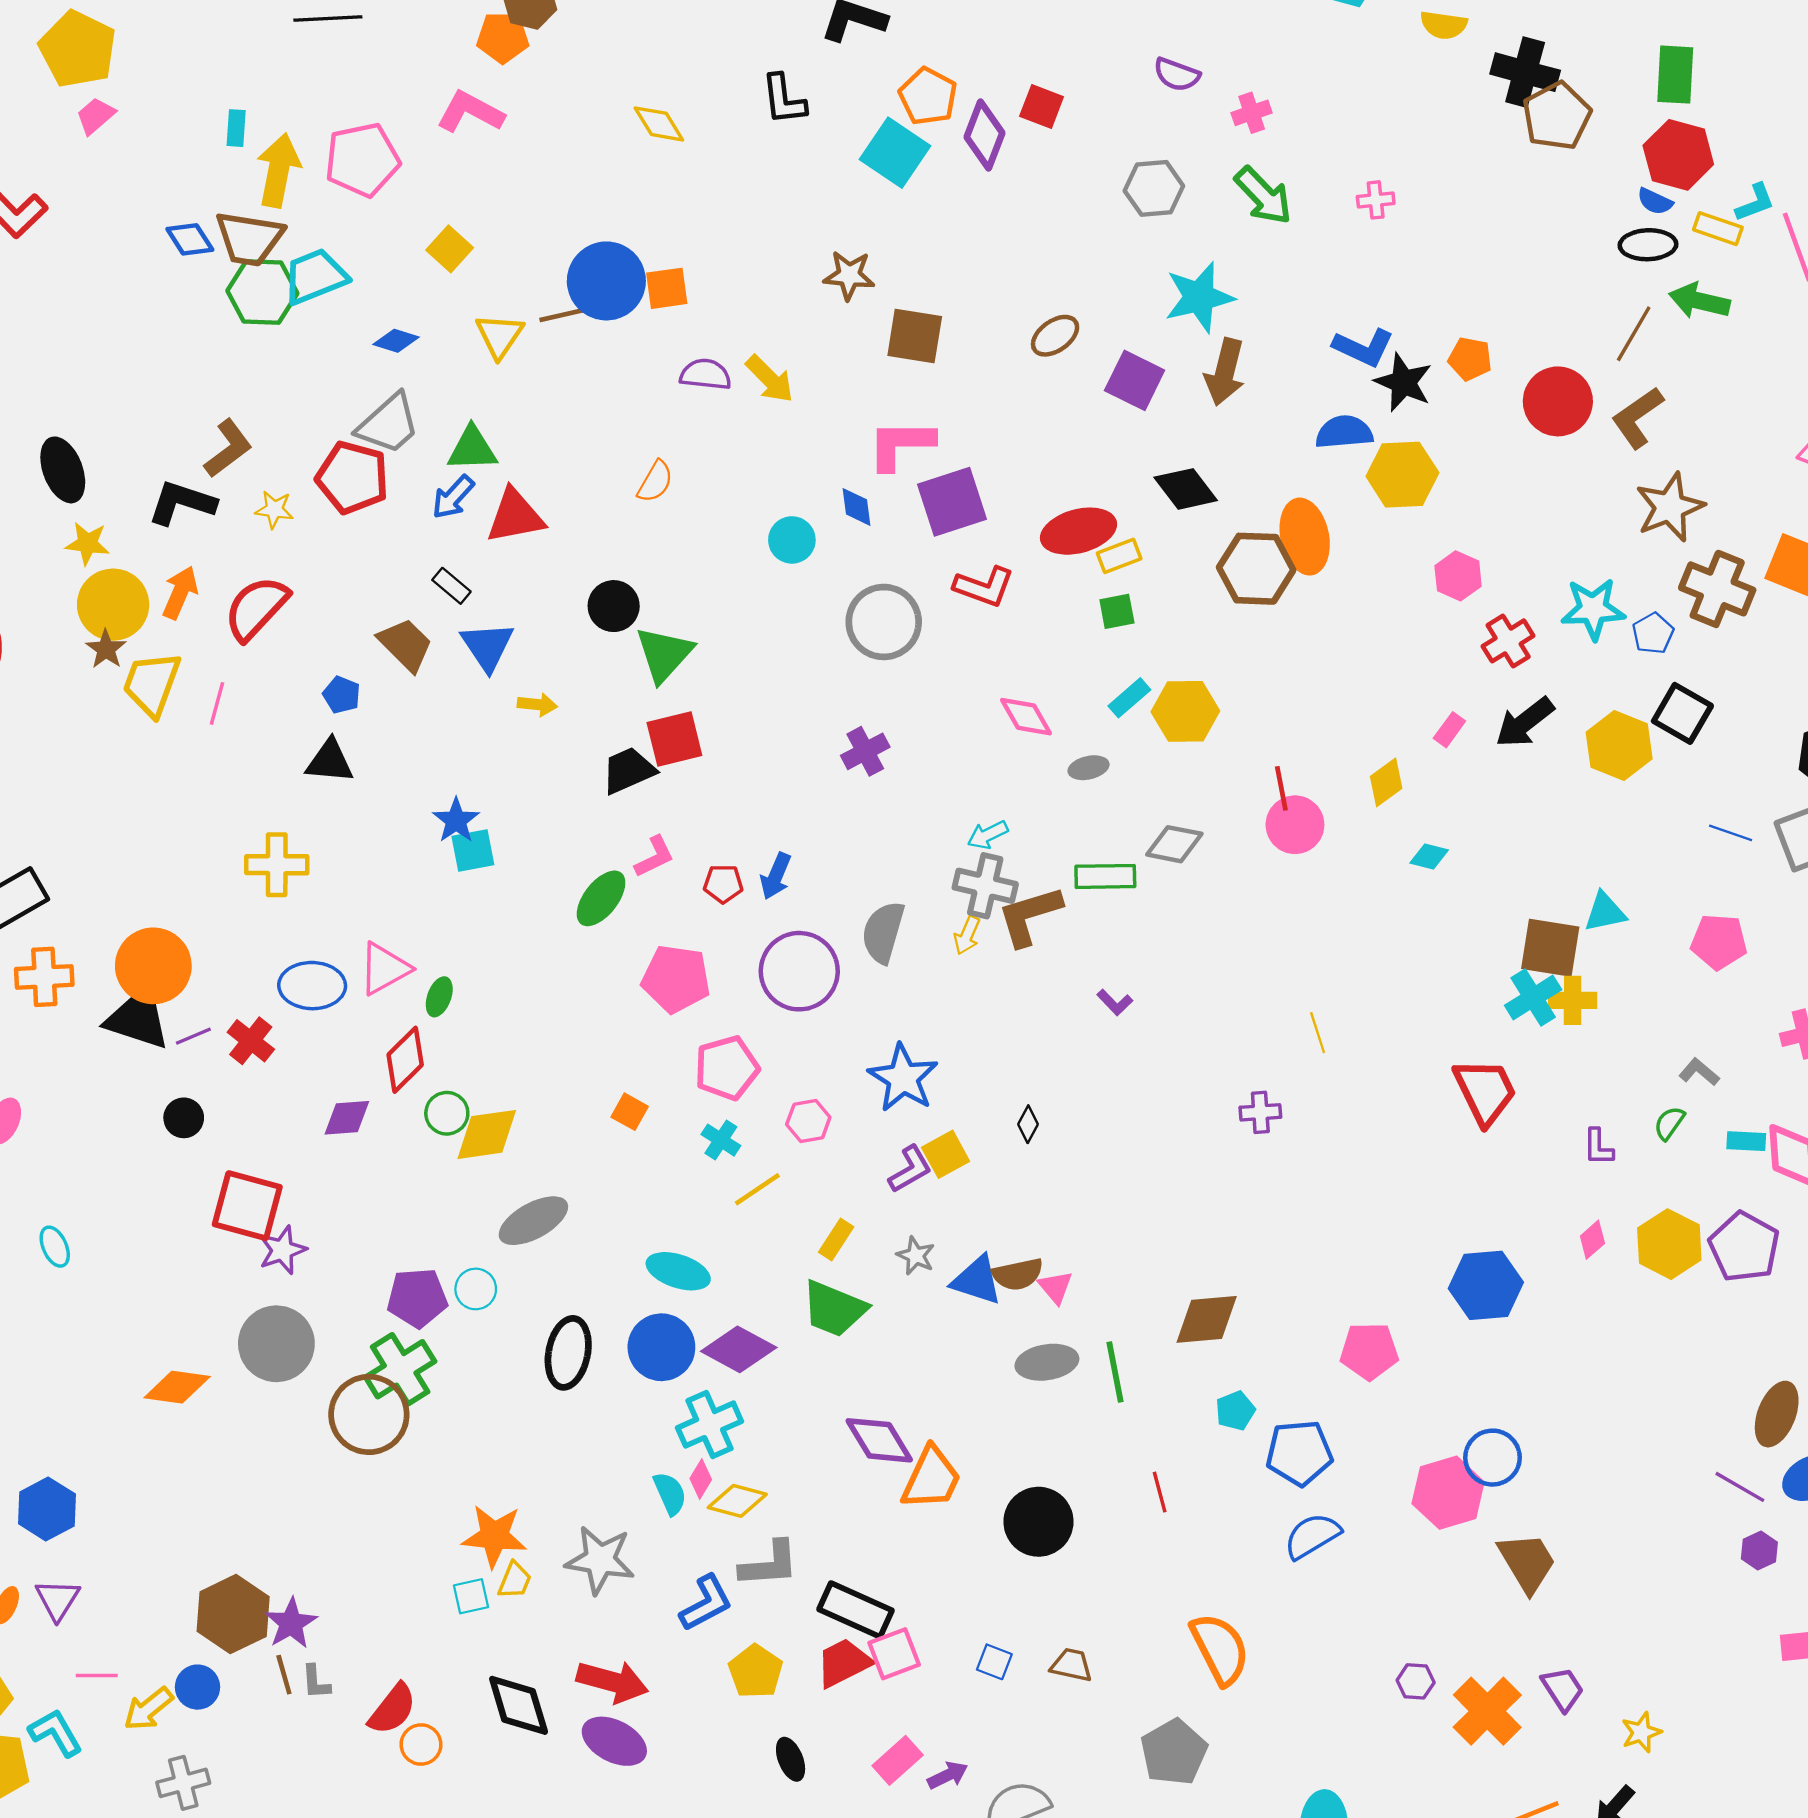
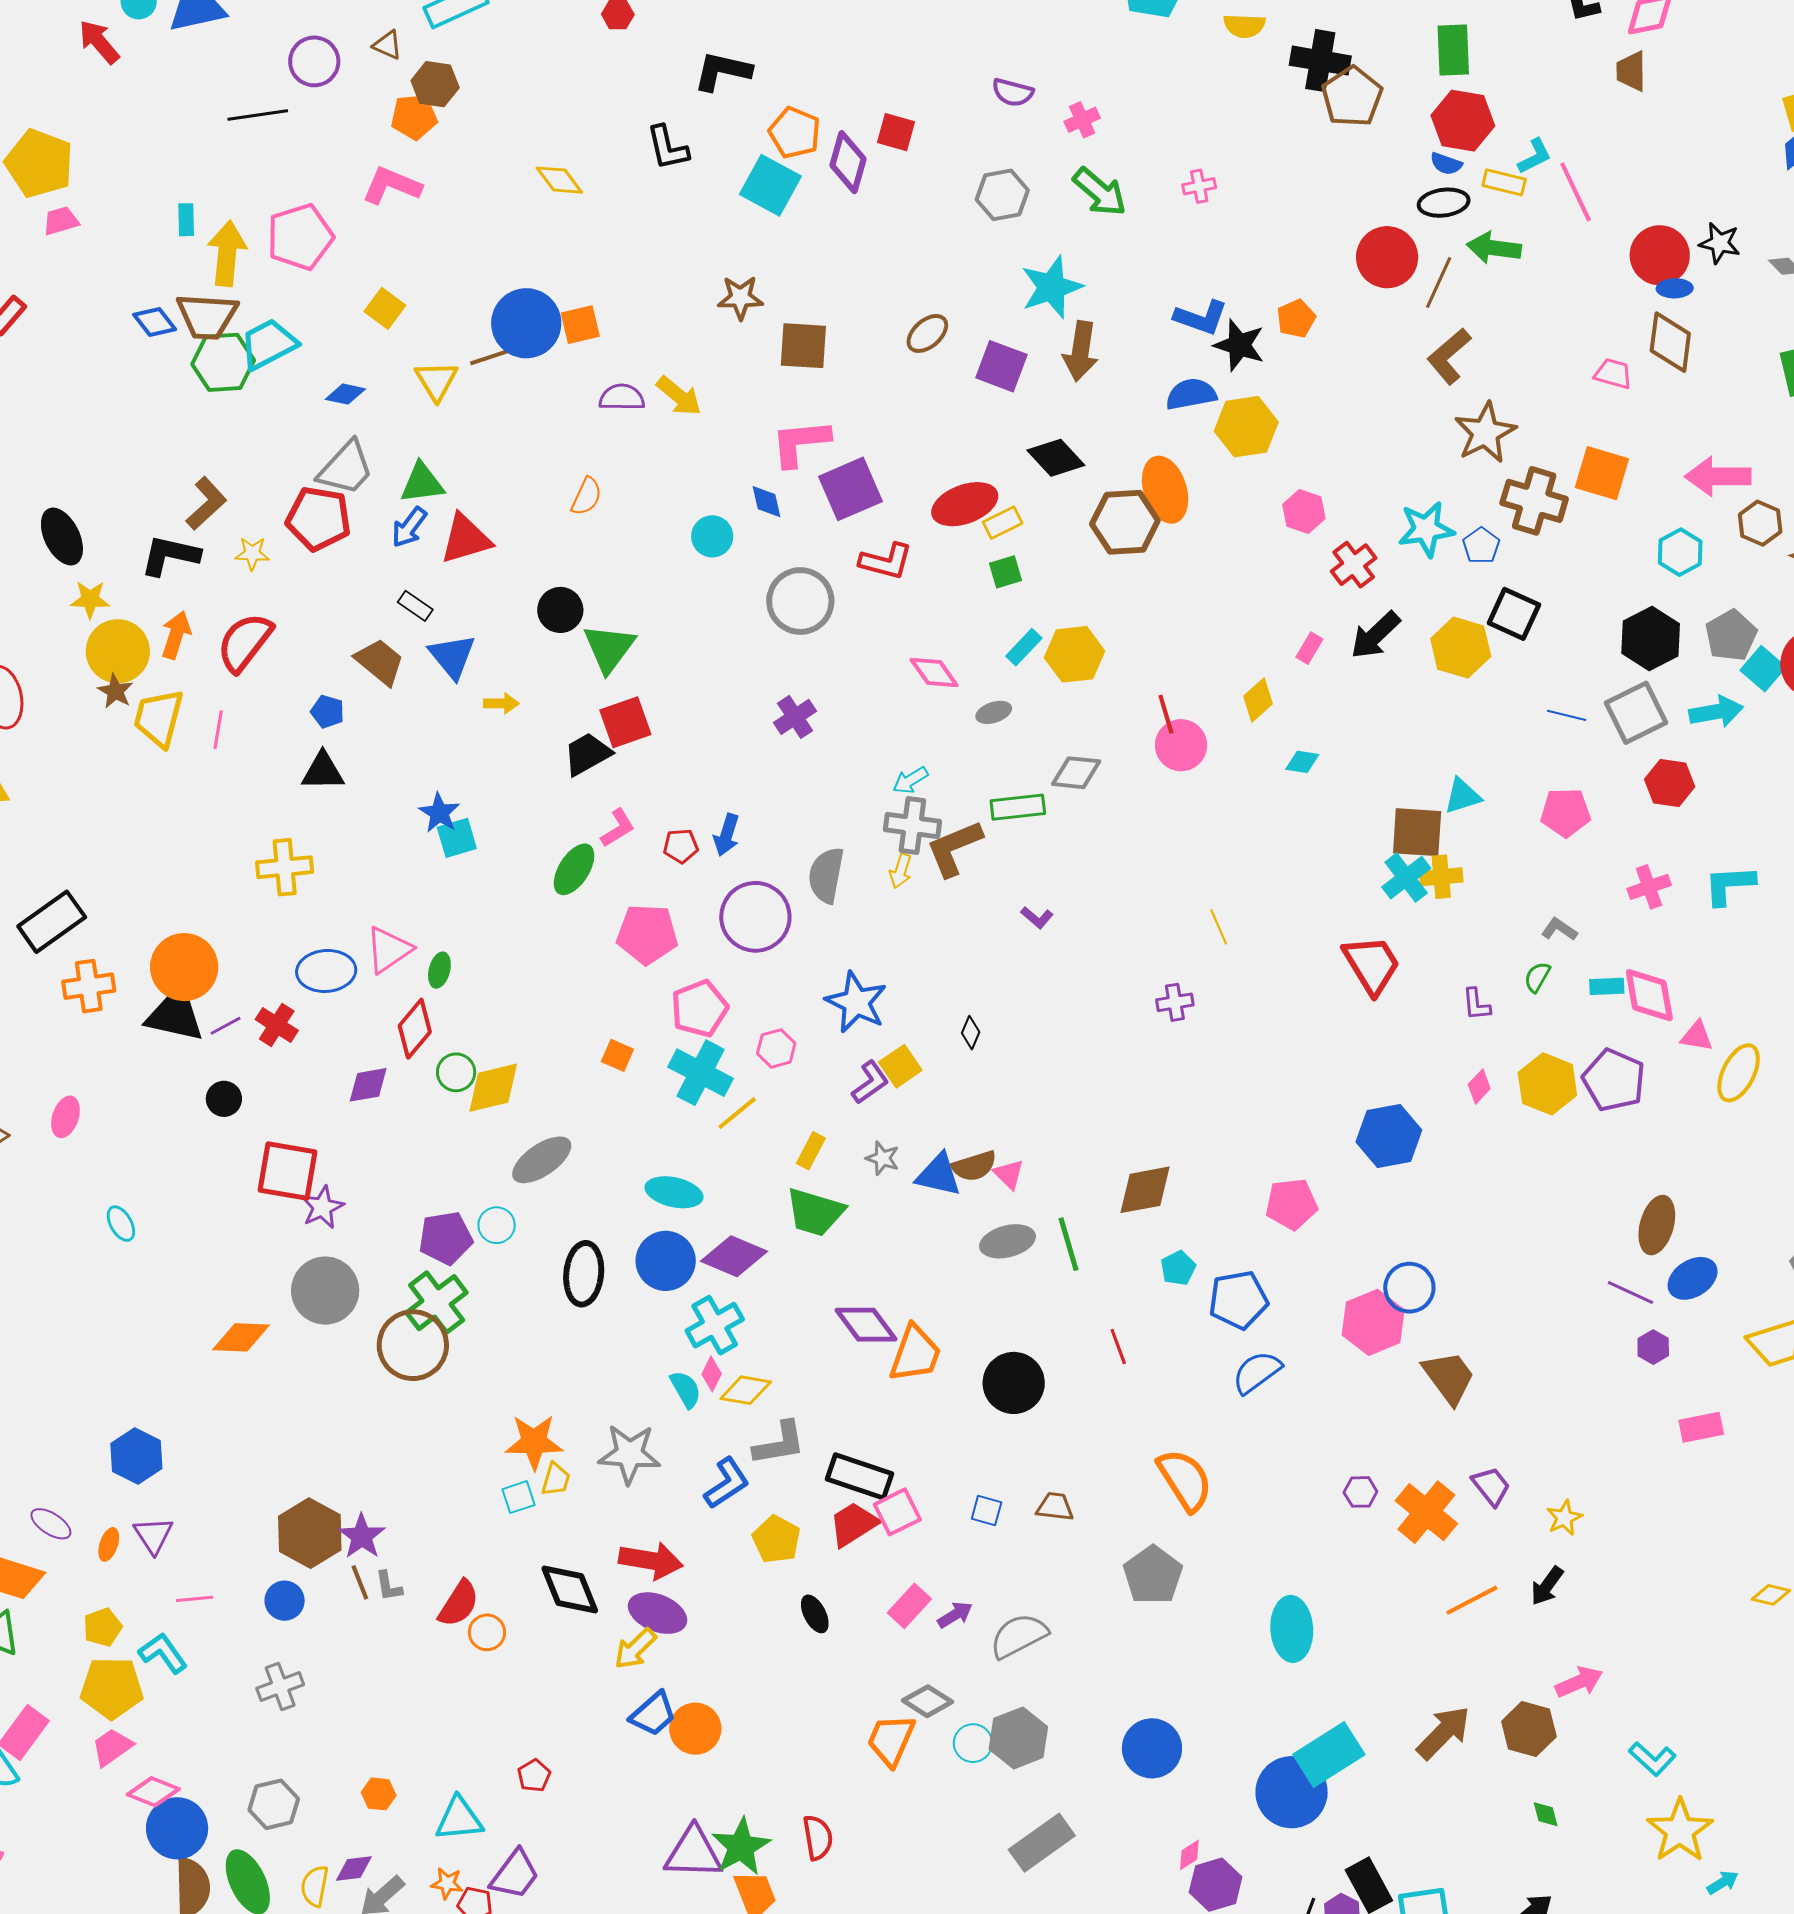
pink trapezoid: (96, 116) -> (61, 221), turned 30
orange pentagon: (1470, 359) -> (1296, 319), turned -30
red circle: (1558, 401) -> (1387, 257), moved
cyan cross: (721, 1140) -> (701, 1073), size x1.8
yellow arrow: (148, 1709) -> (635, 1649), moved

